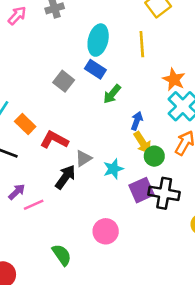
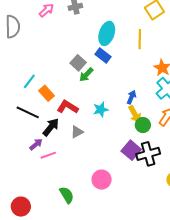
green arrow: (112, 94) -> (86, 75), moved
gray triangle: (83, 158) -> (77, 132), moved
cyan star: (113, 169) -> (101, 110), moved
black arrow: (65, 177) -> (51, 127), moved
purple square: (141, 190) -> (131, 150), turned -30
black cross: (164, 193) -> (148, 154), turned -30

